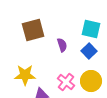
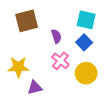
pink cross: (66, 82) -> (60, 61), moved

